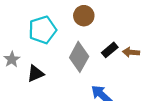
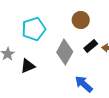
brown circle: (84, 16) -> (81, 20), moved

